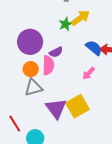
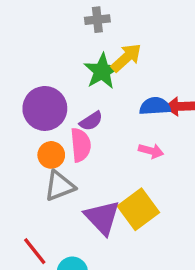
green star: (66, 24) -> (102, 71), size x1.5
blue semicircle: (94, 48) -> (155, 106), turned -36
pink arrow: (89, 73) -> (151, 151), turned -112

